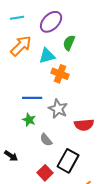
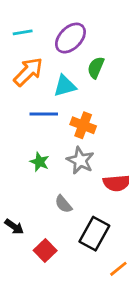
orange cross: (60, 74) -> (83, 125), moved
blue line: (32, 98) -> (44, 114), moved
green star: (29, 120) -> (40, 162), moved
red square: (45, 173) -> (45, 251), moved

